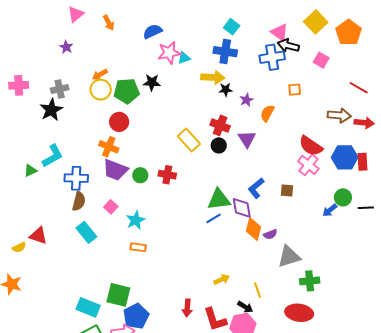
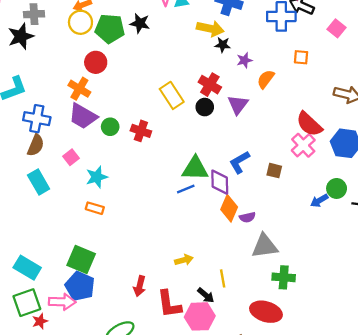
green square: (118, 295) -> (81, 260), moved
blue pentagon: (136, 316) -> (80, 286), turned -30

